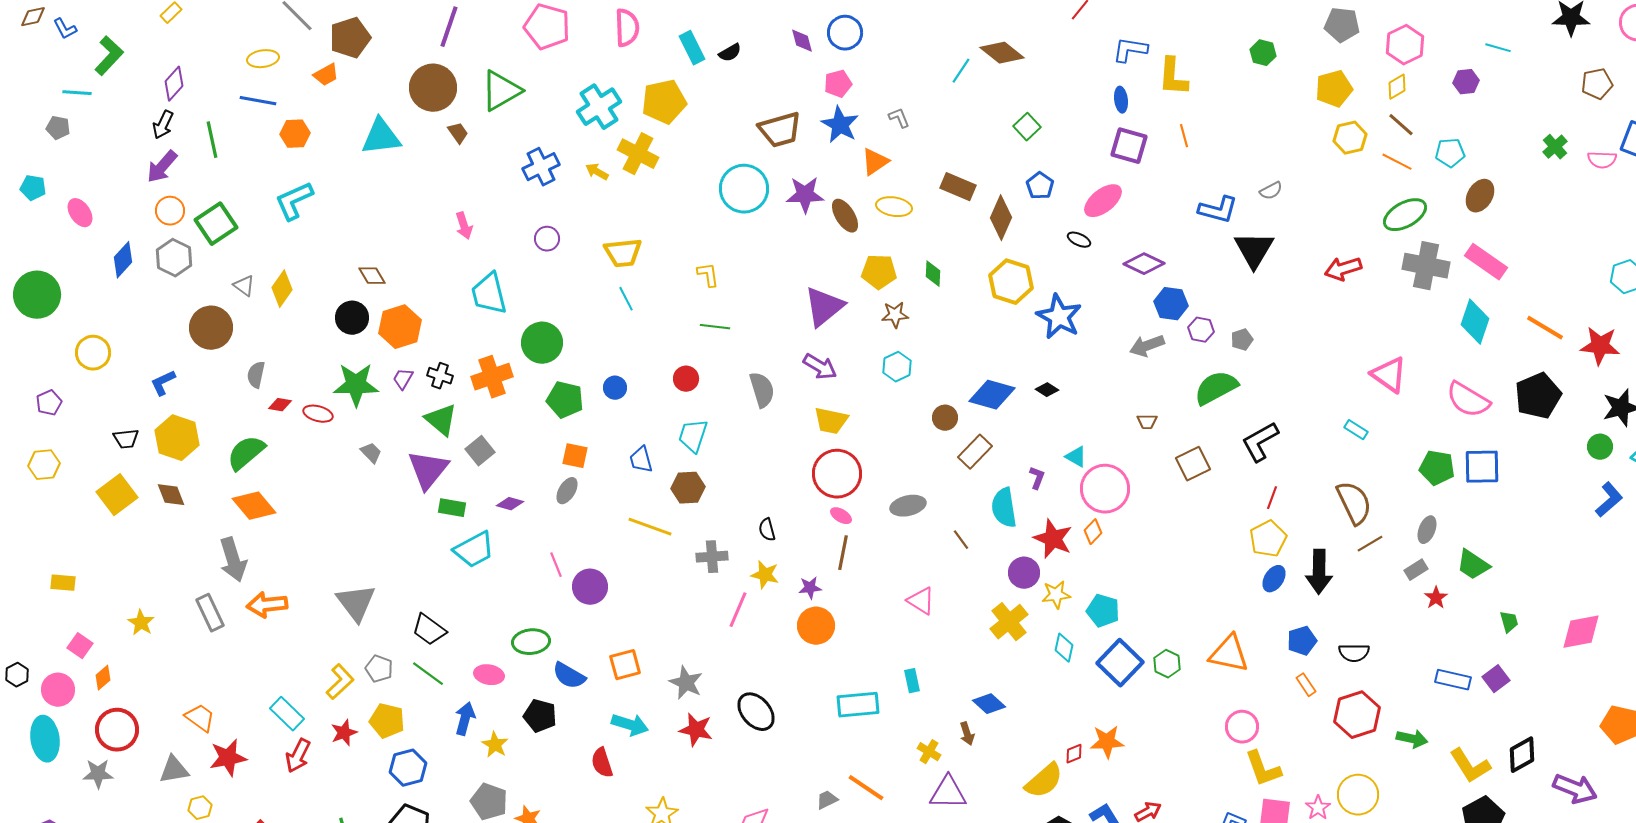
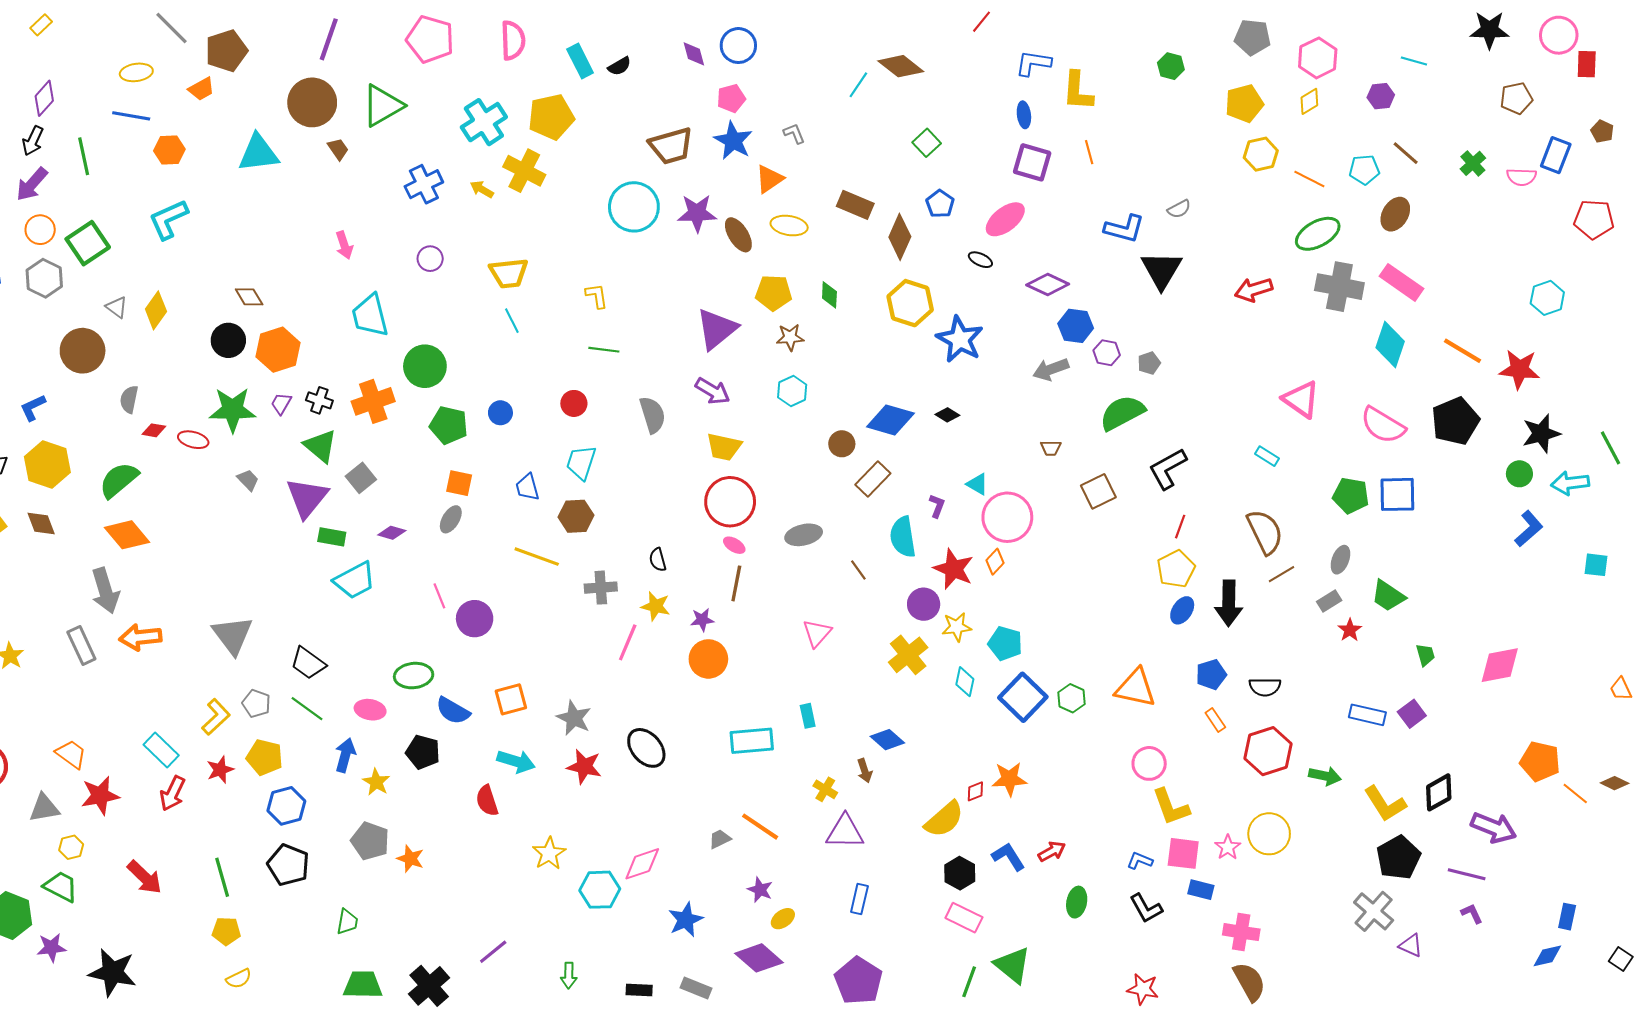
brown line: (1401, 125) -> (1406, 153), moved
pink triangle: (921, 601) -> (817, 633), turned 40

